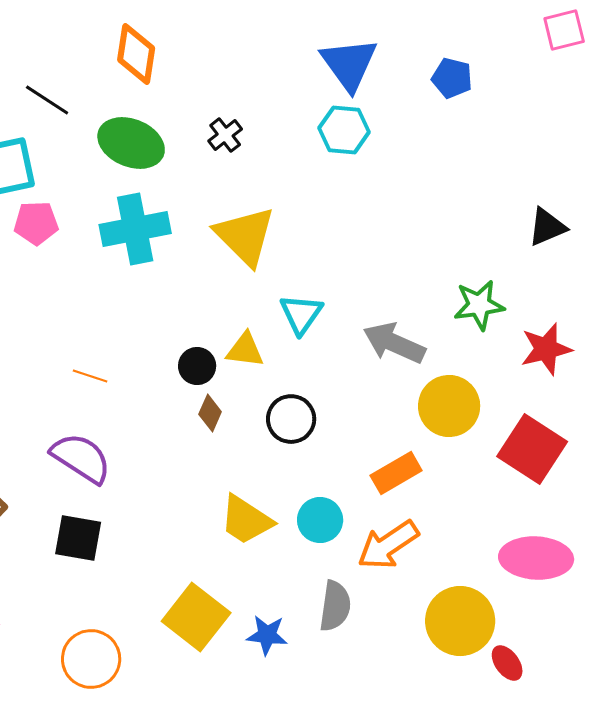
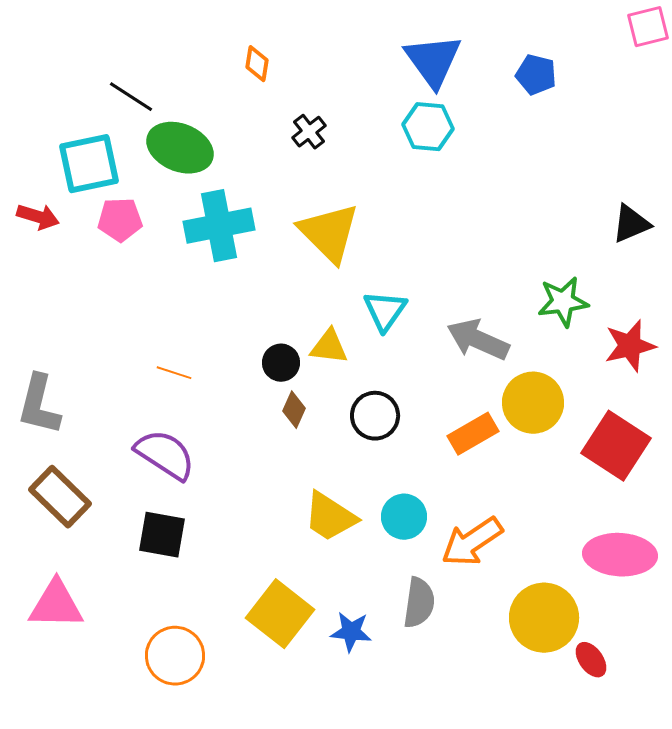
orange diamond: (136, 54) -> (257, 64), moved, size x0.6
green ellipse: (131, 143) -> (180, 148), moved
orange rectangle: (396, 473) -> (473, 434), moved

